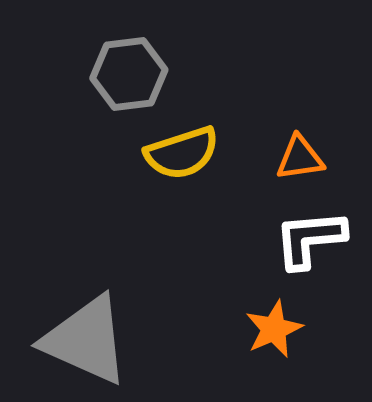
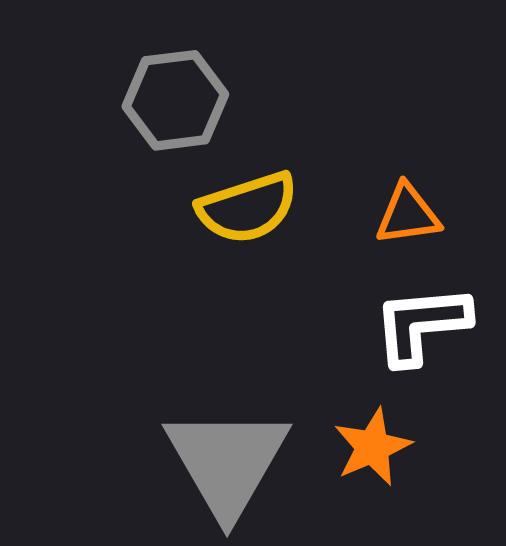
gray triangle: (86, 340) -> (227, 462), moved, turned 36

